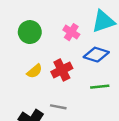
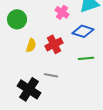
green circle: (30, 32) -> (17, 19), moved
yellow semicircle: (35, 71) -> (31, 45), turned -32

